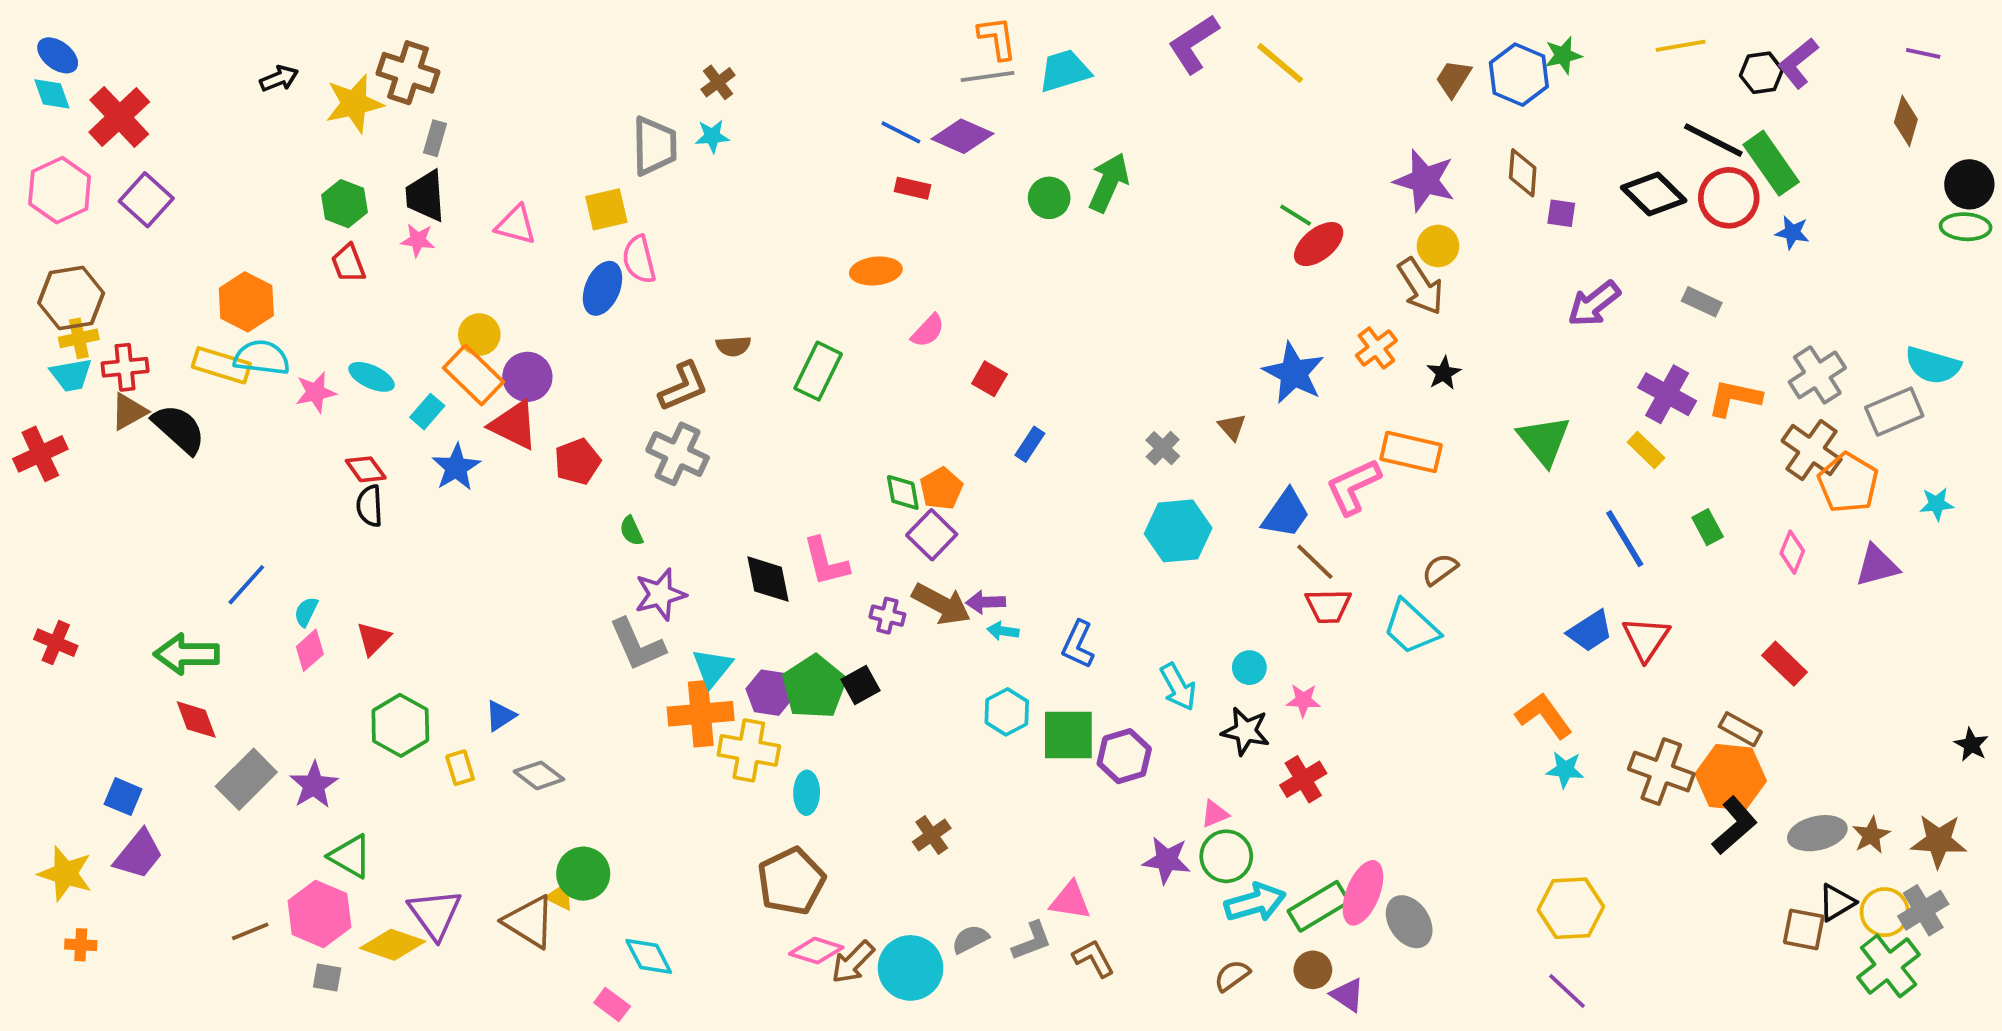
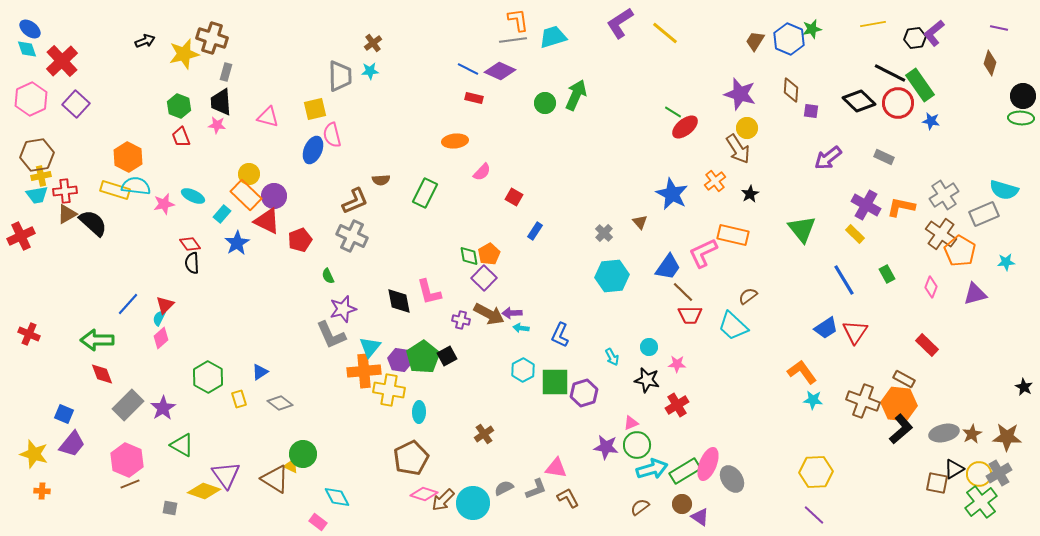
red triangle: (373, 639) -> (165, 305), moved
cyan arrow: (1178, 687) -> (612, 357), size x0.7
pink hexagon: (319, 914) -> (127, 460), moved

